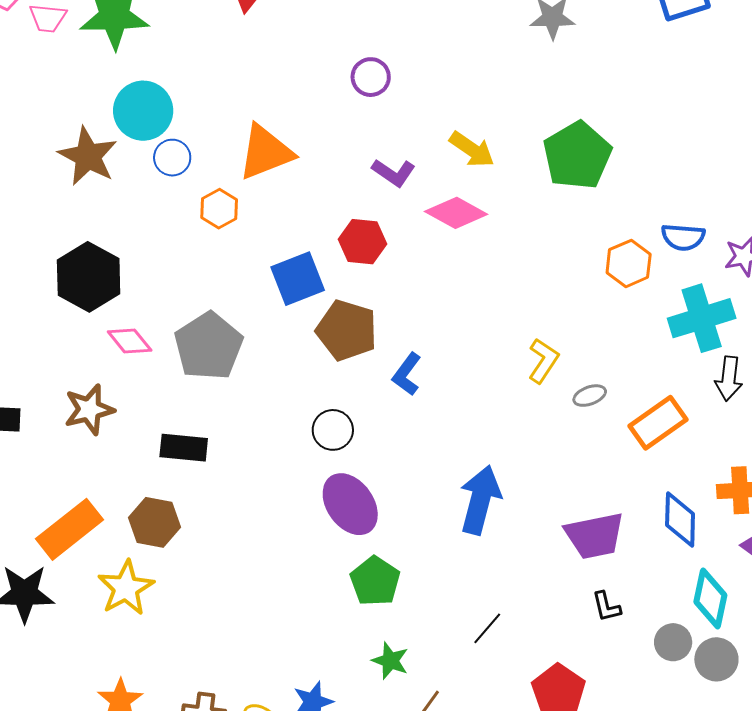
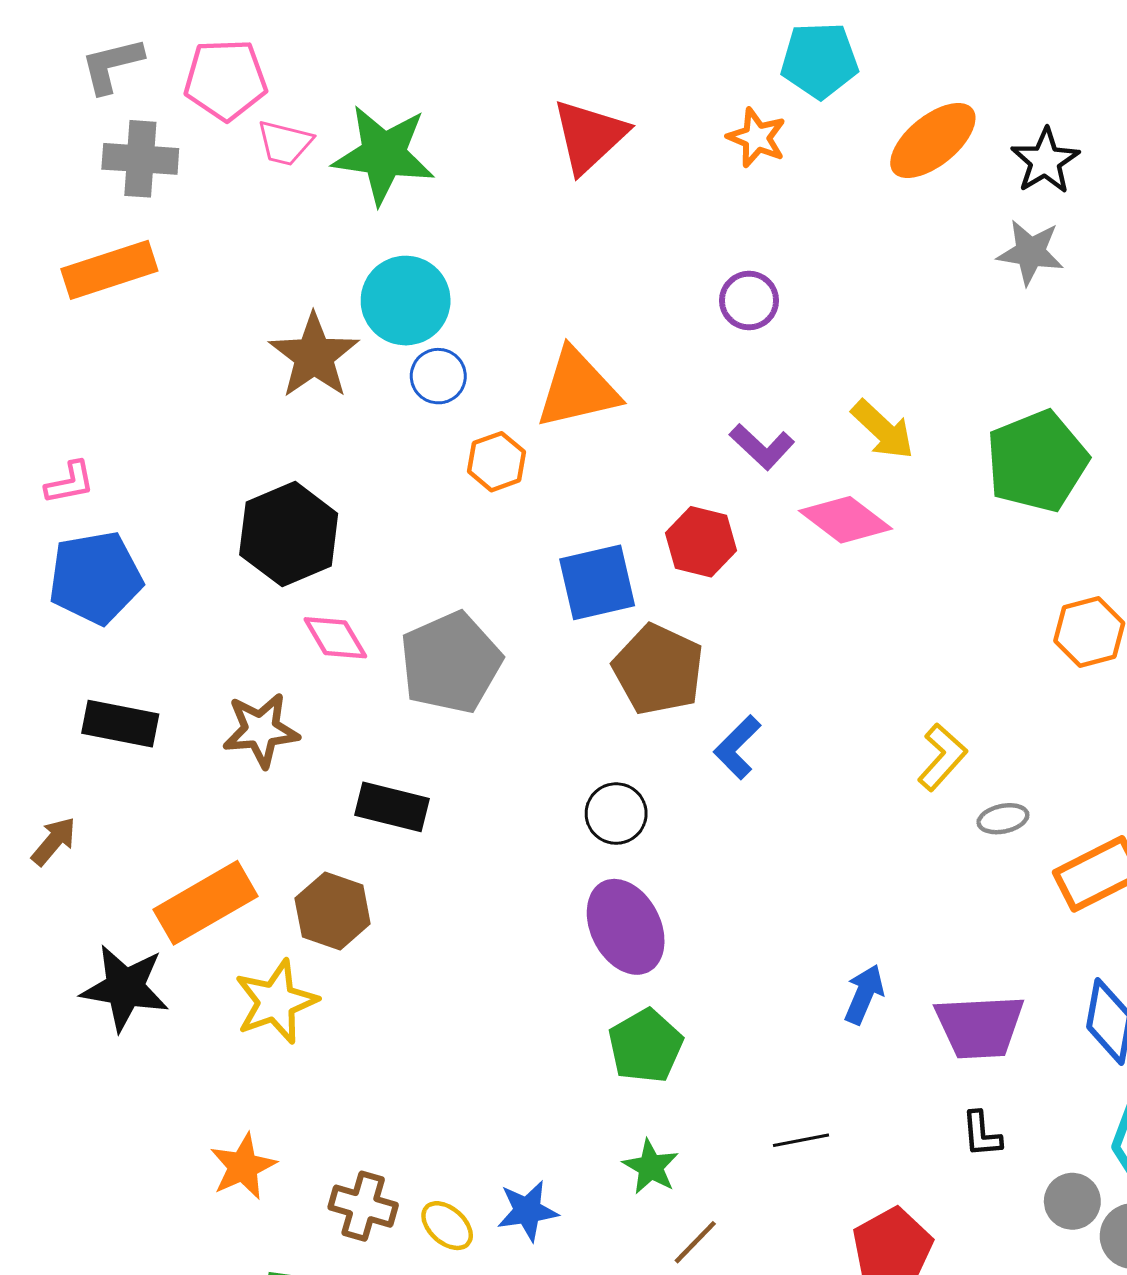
blue arrow: (480, 500) -> (864, 994), moved, size x0.6
black line: (487, 628) -> (801, 1140), turned 30

